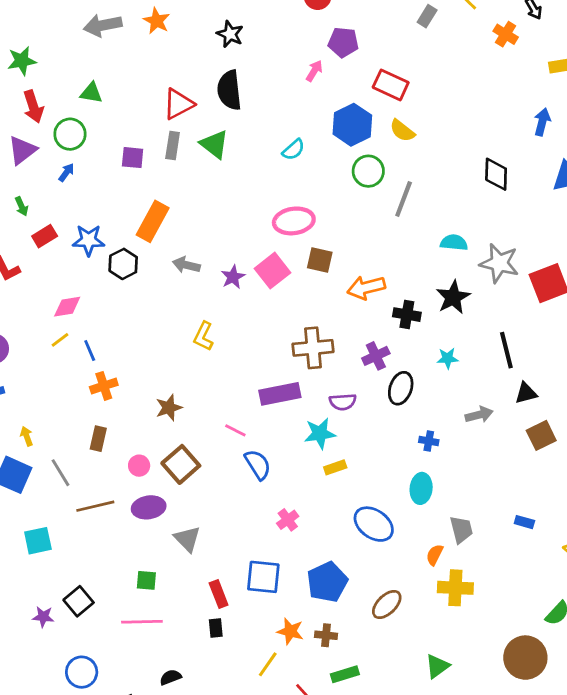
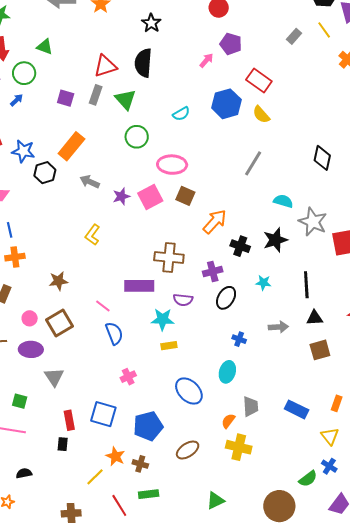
green circle: (368, 171) -> (137, 137), moved
orange arrow: (366, 288) -> (215, 222), turned 136
blue rectangle: (524, 522) -> (297, 409), size x1.6

